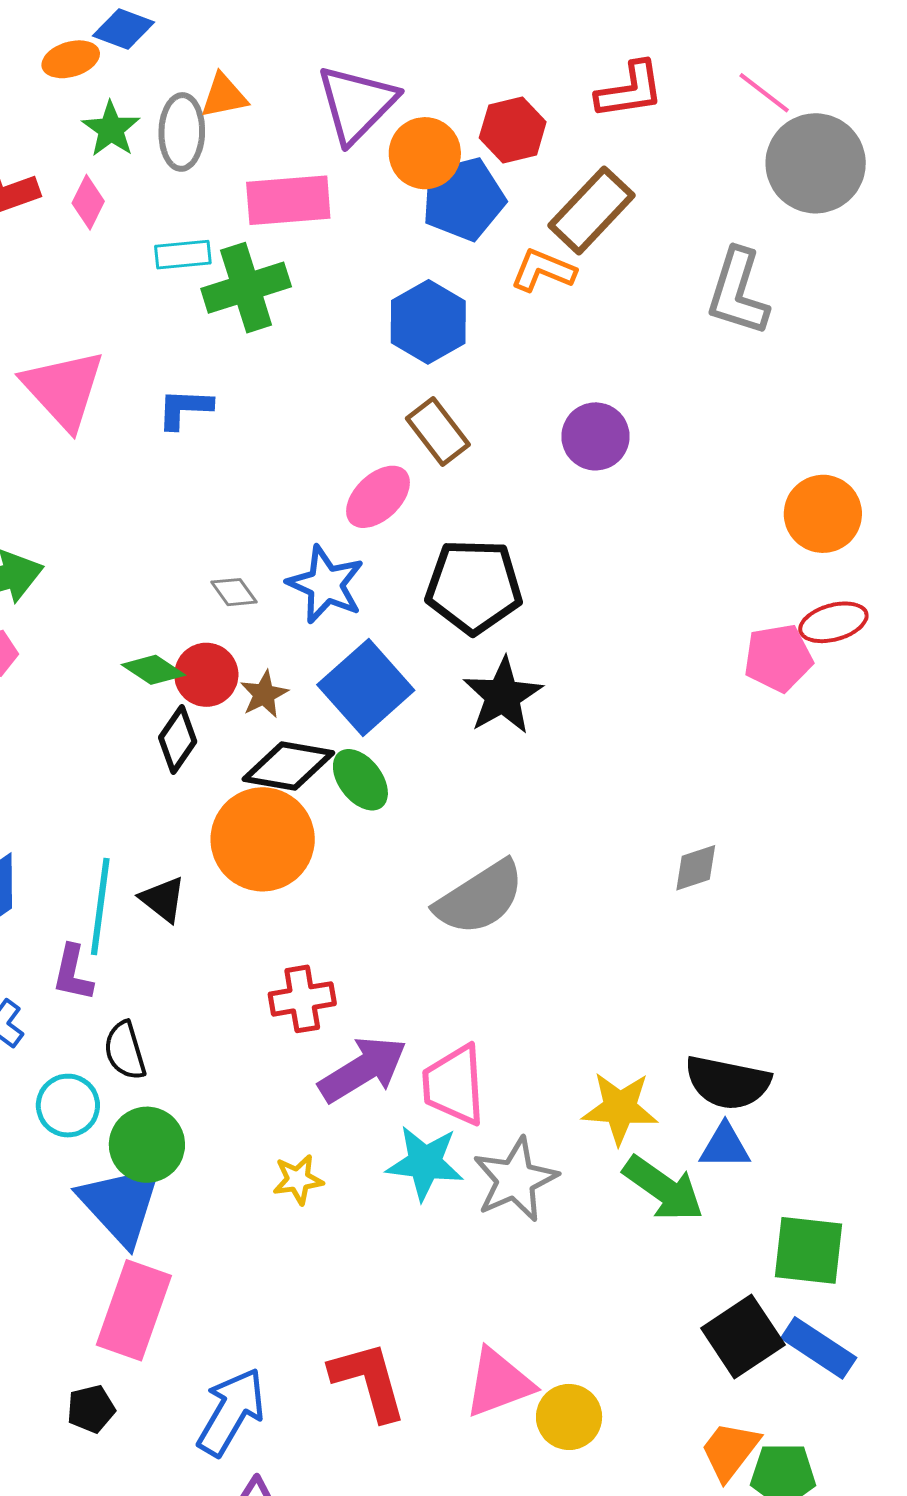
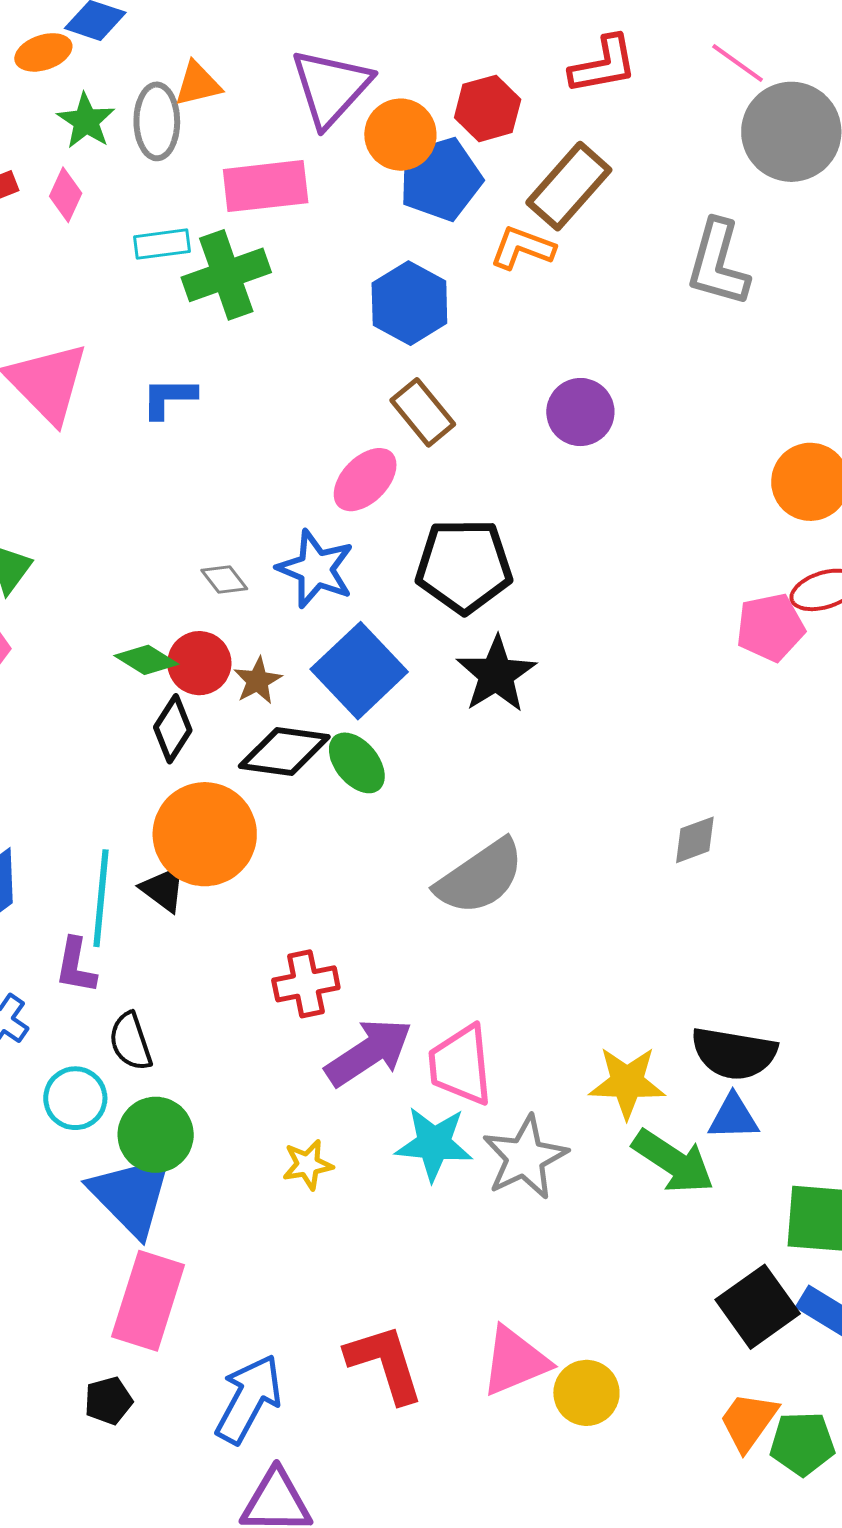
orange circle: (263, 839) -> (205, 834), moved

